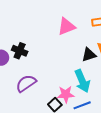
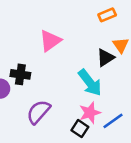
pink triangle: (66, 26) -> (50, 41), moved
cyan arrow: (82, 81) -> (90, 83), moved

